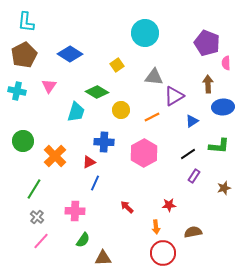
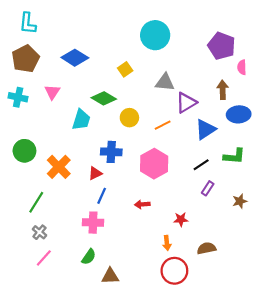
blue triangle: (192, 121) -> (205, 129), size x1.5
red arrow: (127, 207) -> (142, 204), moved, turned -48
pink cross: (75, 211) -> (93, 223), moved

